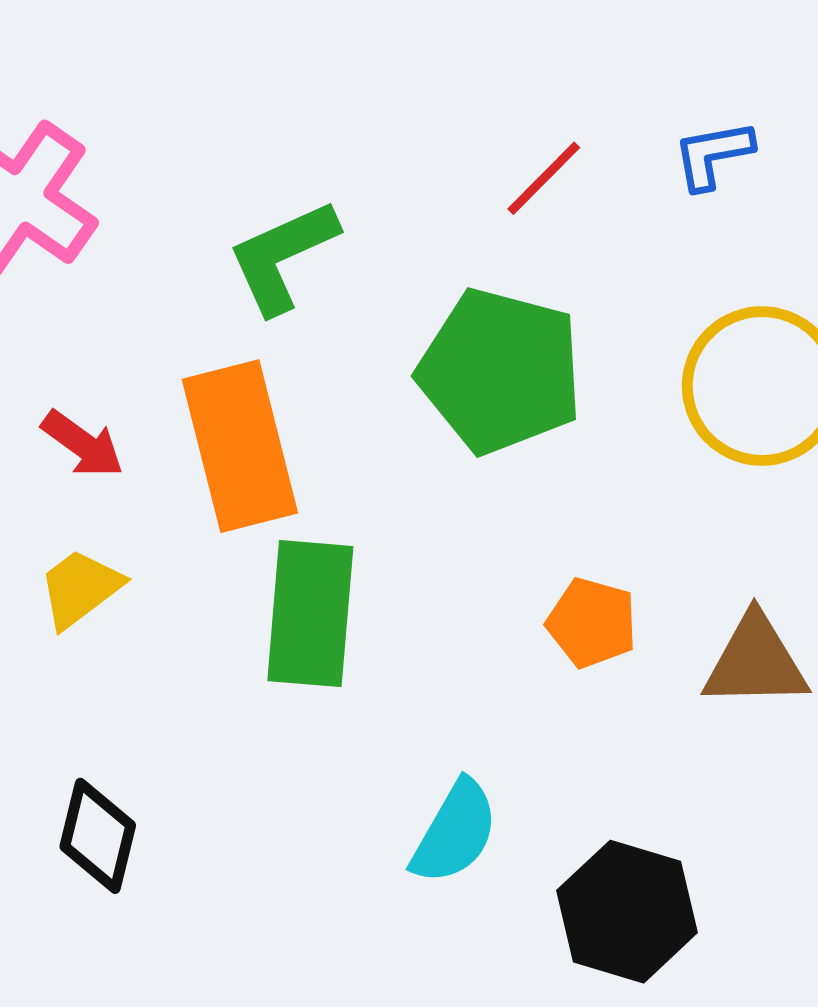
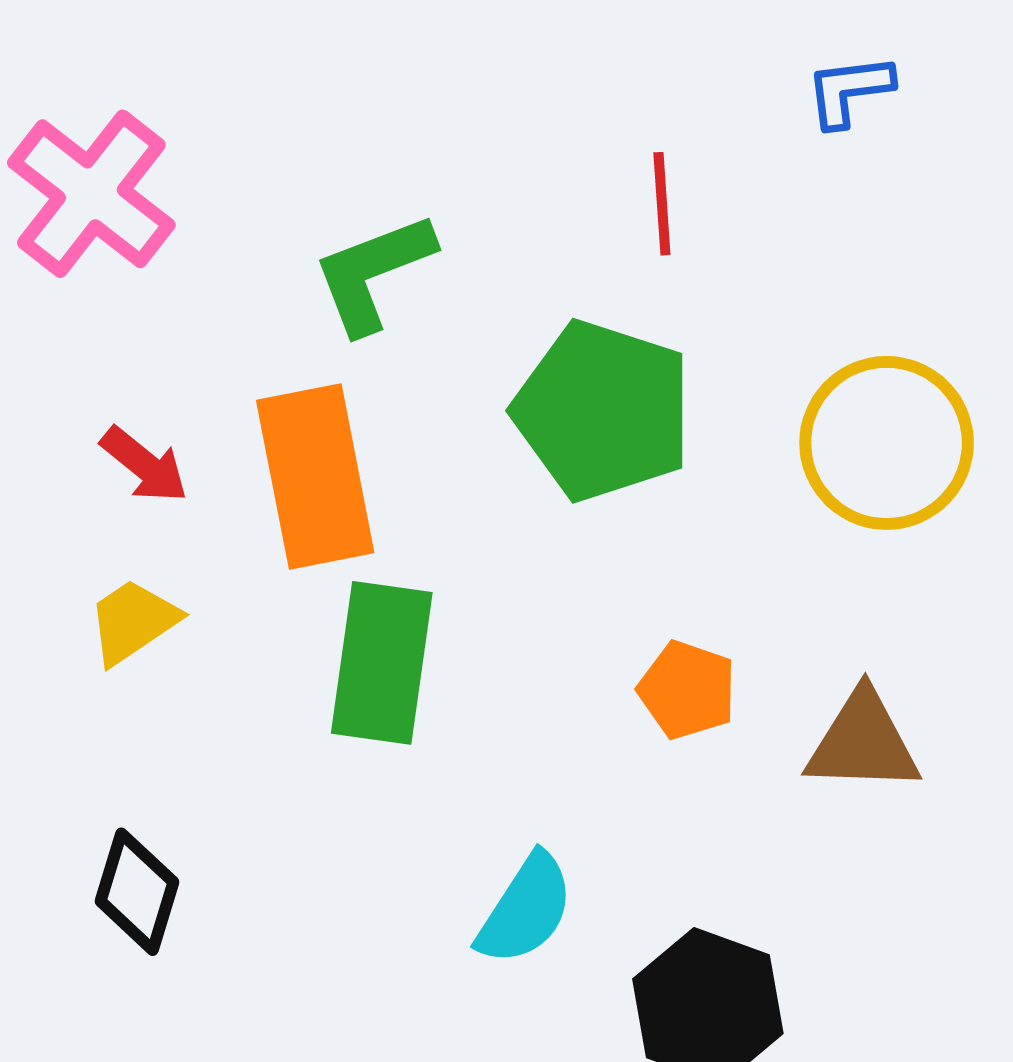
blue L-shape: (713, 155) -> (849, 90), moved
red line: (544, 178) -> (662, 204), turned -52

